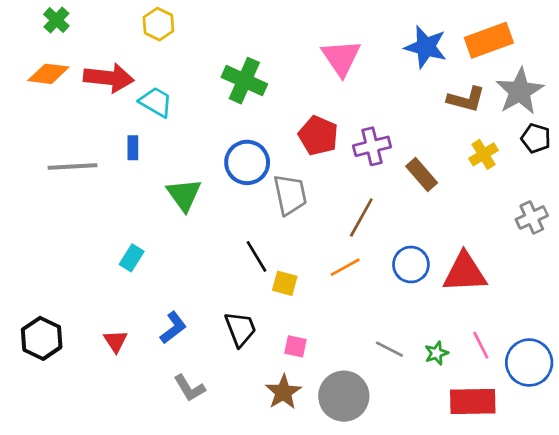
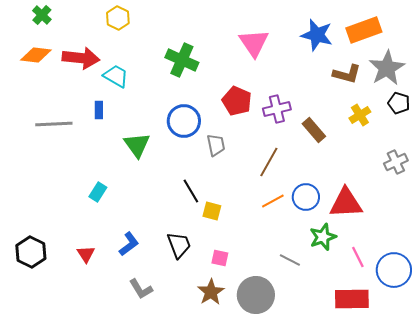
gray trapezoid: (290, 195) -> (216, 145), size x0.7
orange line: (345, 267) -> (273, 201), moved
green star: (436, 353) -> (323, 237), moved, size x1.5

